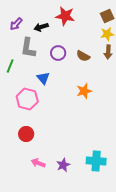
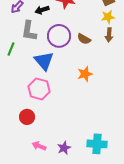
purple circle: (58, 53) -> (59, 36), size x1.5
blue triangle: (43, 78) -> (44, 61), size x1.5
pink hexagon: (27, 99) -> (39, 89), moved

